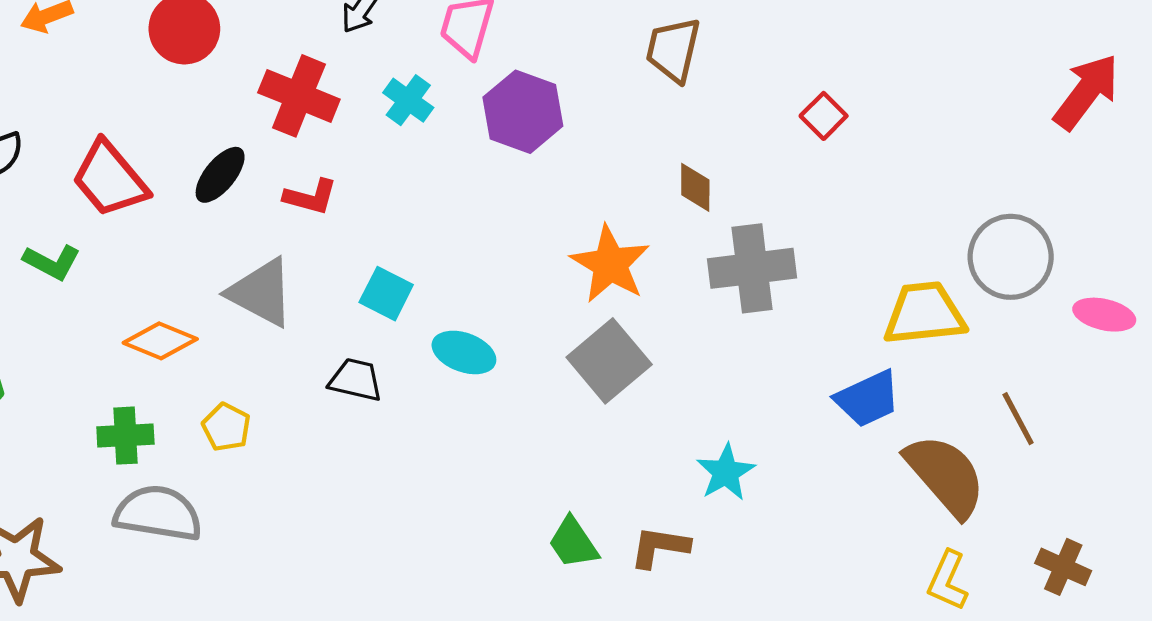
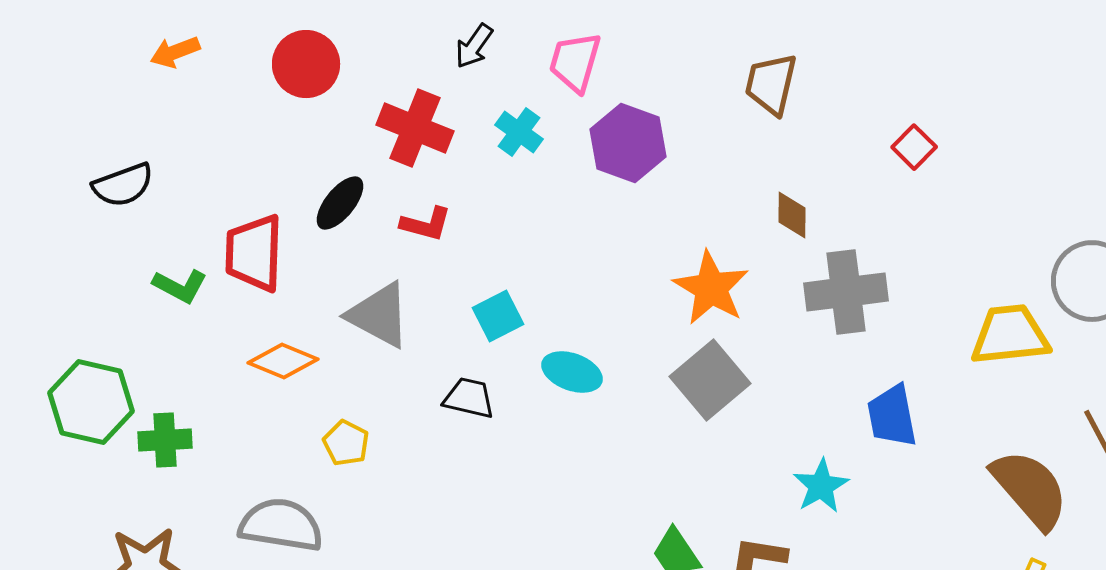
red trapezoid: (110, 179) -> (254, 253), moved, turned 42
cyan square: (386, 294) -> (498, 316), turned 36
blue trapezoid: (868, 399) -> (892, 416), moved, turned 104
green cross: (125, 436) -> (165, 440), moved

